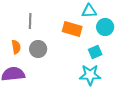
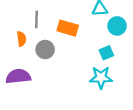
orange rectangle: (72, 29) -> (68, 28), moved
orange semicircle: (16, 47) -> (21, 39), moved

